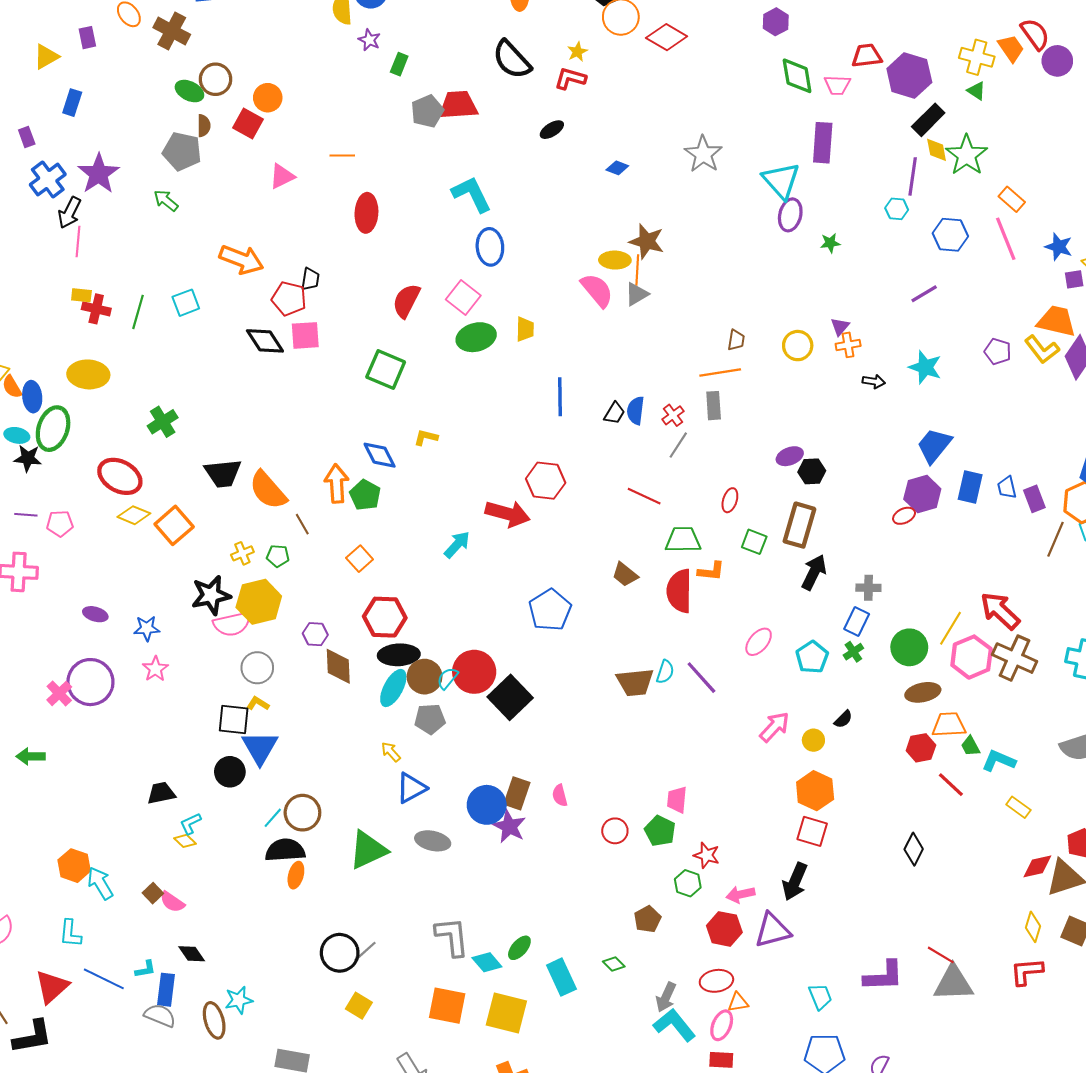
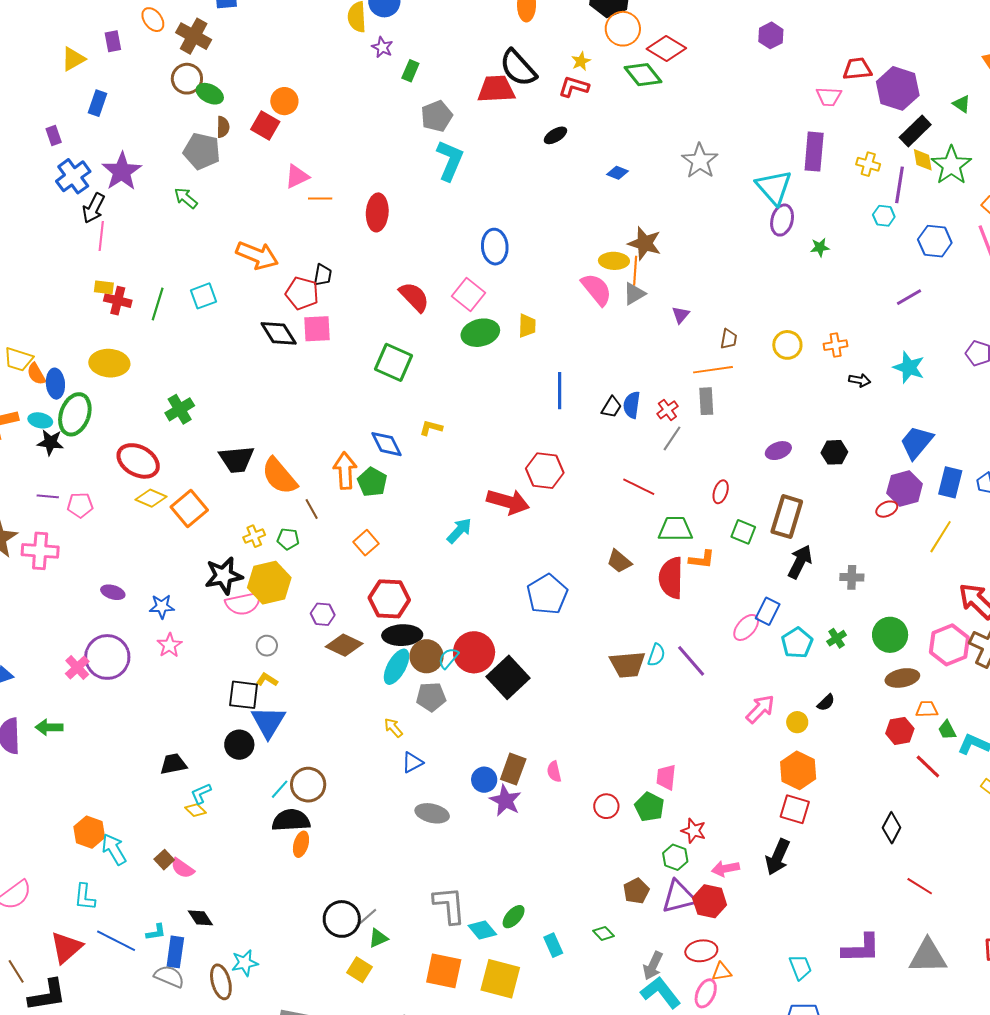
yellow cross: (977, 57) -> (868, 164), moved, size x0.7
green diamond: (797, 76) -> (643, 75), moved, turned -30
brown circle: (216, 79) -> (187, 79), moved
red trapezoid: (458, 105) -> (496, 89), moved
orange line: (342, 156) -> (320, 199), moved
cyan L-shape: (472, 194) -> (450, 160), moved, turned 48
red semicircle: (406, 301) -> (414, 297), turned 108
purple triangle: (840, 327) -> (681, 315), moved
black hexagon: (812, 471) -> (834, 452), moved
blue rectangle: (857, 622) -> (768, 611), moved
yellow line: (951, 628) -> (941, 537), moved
brown diamond: (338, 666) -> (344, 645), turned -63
gray circle: (257, 668) -> (267, 646), size x0.7
orange trapezoid: (949, 725) -> (927, 709), size x0.7
blue triangle: (411, 788) -> (412, 762), size x0.7
blue circle: (487, 805) -> (484, 780), size x0.7
green triangle: (368, 850) -> (378, 938), moved, size x0.5
purple triangle: (773, 930) -> (679, 897), moved
red line: (941, 955) -> (920, 886), moved
cyan rectangle: (561, 977) -> (553, 945), size x0.7

